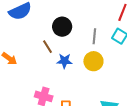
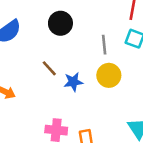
black circle: (62, 27) -> (60, 23), moved

